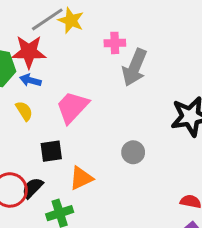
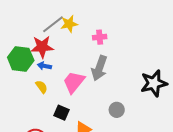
yellow star: (71, 20) -> (69, 24), turned -30
gray arrow: (135, 67) -> (99, 68), moved
black square: (51, 151) -> (62, 113), turned 35

